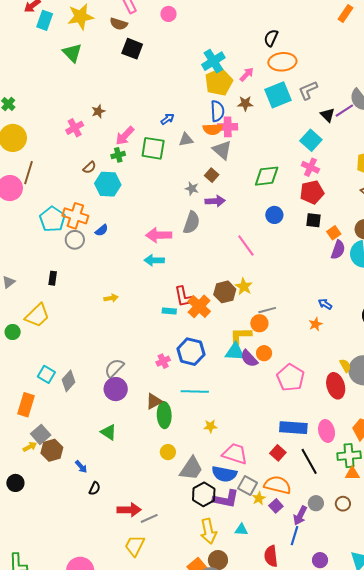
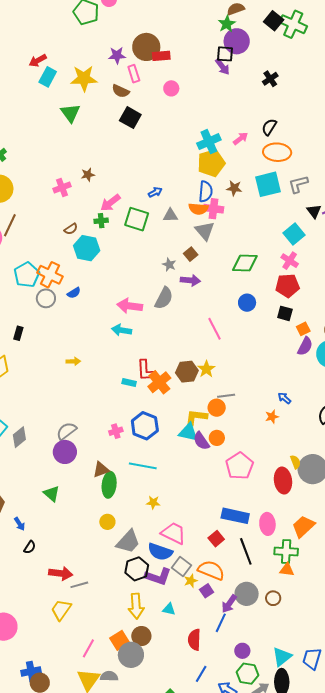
pink arrow: (247, 74) -> (241, 139), moved
gray circle: (316, 503) -> (247, 594), size x1.5

